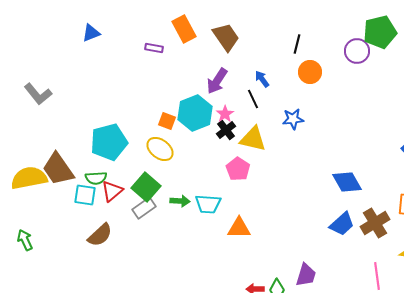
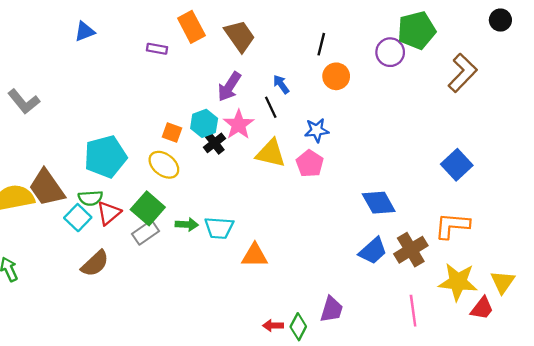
cyan hexagon: (195, 113) -> (204, 123), size x0.7
pink star: (225, 114) -> (239, 125), size x1.5
black cross: (226, 130) -> (214, 143), moved
pink pentagon: (238, 169) -> (310, 164), moved
cyan square: (85, 195) -> (78, 218), turned 35

